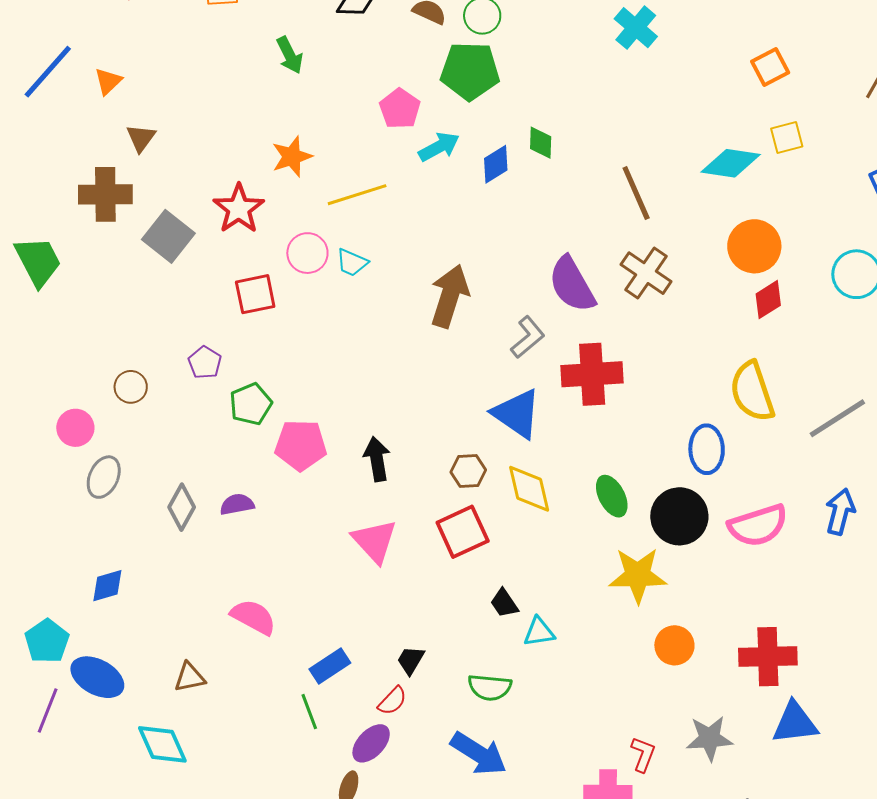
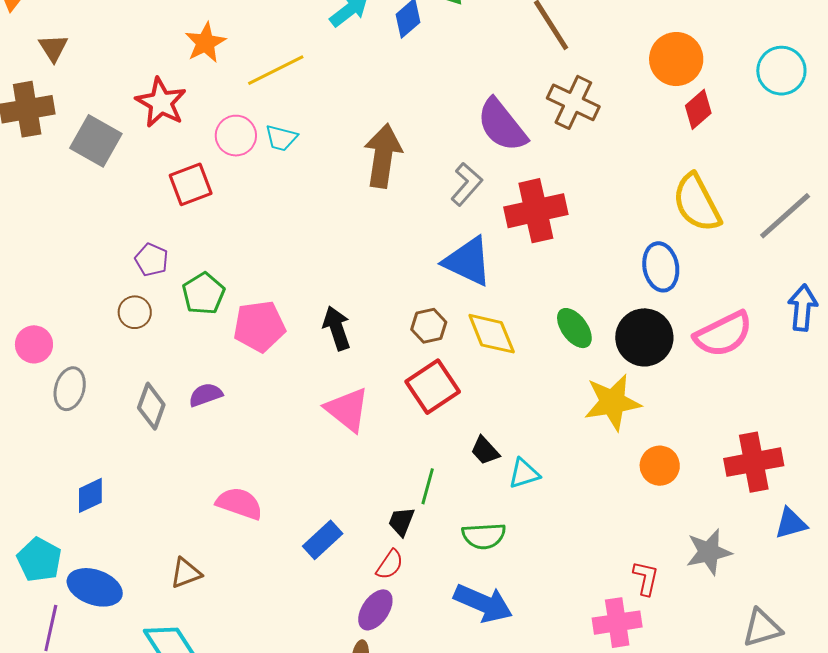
brown circle: (131, 387) -> (135, 312), moved
green line: (309, 712) -> (428, 486), moved, turned 45
blue triangle: (795, 723) -> (791, 523), size x0.7

